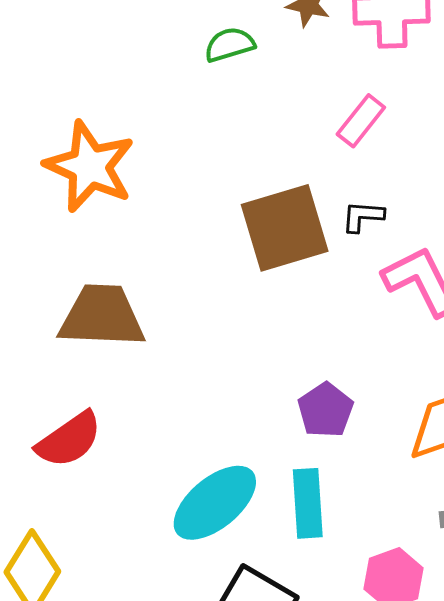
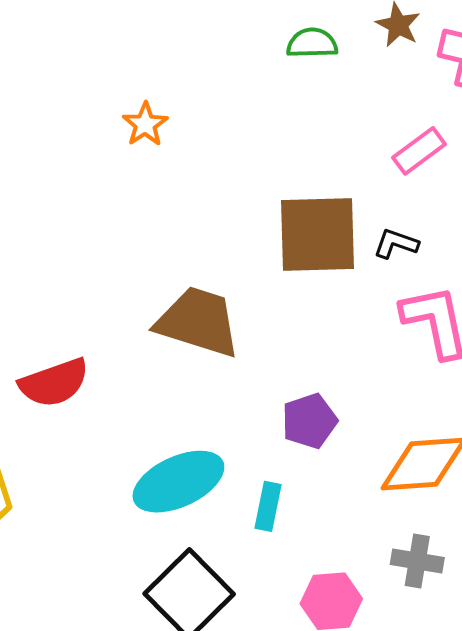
orange star: (90, 166) -> (145, 124), size x0.5
brown trapezoid: (102, 316) -> (198, 322), moved
cyan rectangle: (308, 503) -> (268, 506), size x0.7

